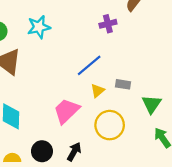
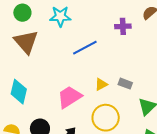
blue line: (89, 65) -> (85, 48), moved

